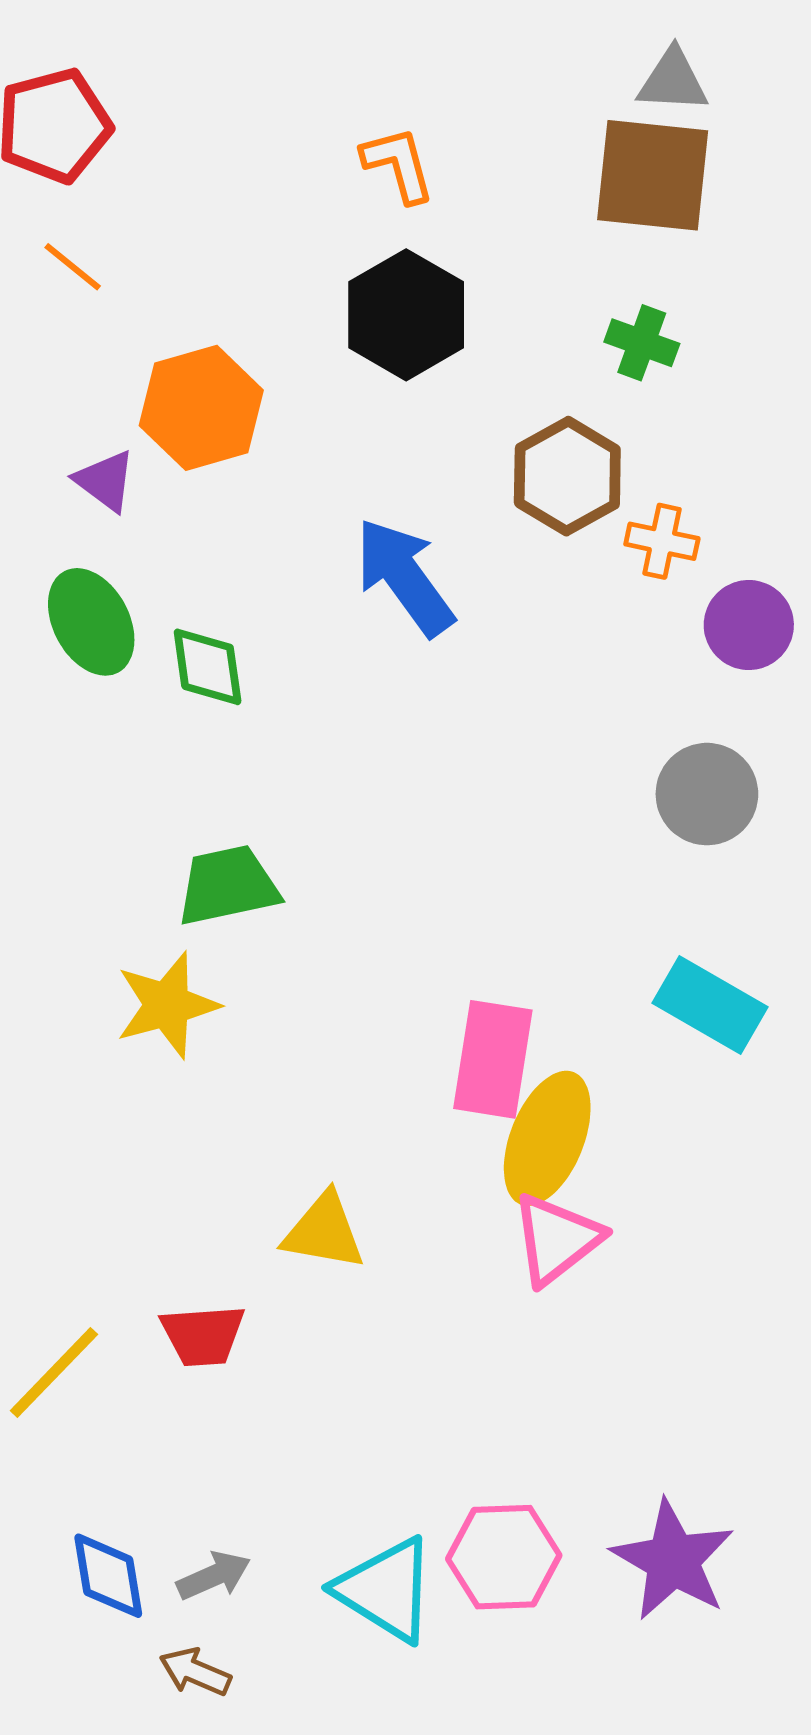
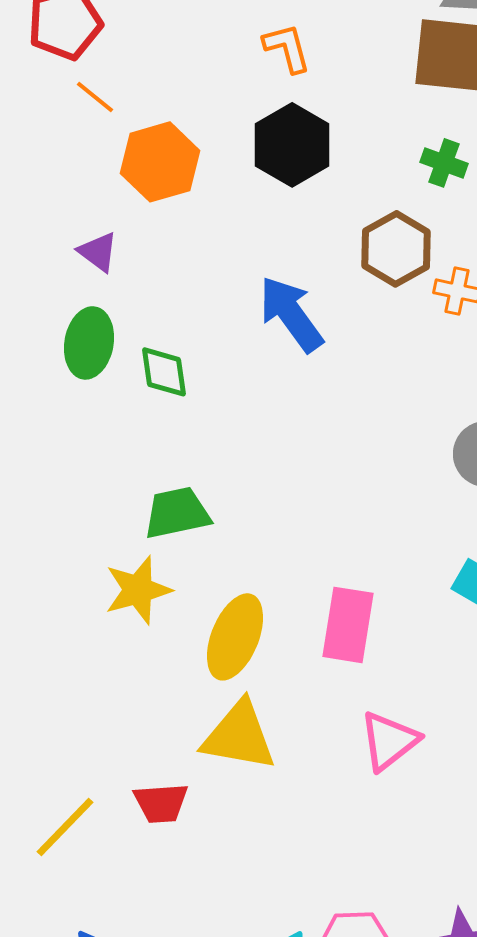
orange line: (73, 267) -> (95, 97), moved
orange hexagon: (201, 408) -> (160, 162), moved
green ellipse: (91, 622) -> (89, 343), turned 38
yellow ellipse: (547, 1138) -> (235, 637), moved
yellow triangle: (324, 1231) -> (239, 736), size x1.4

